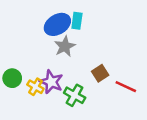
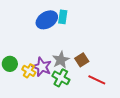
gray star: (65, 46) -> (61, 60), moved
red line: (126, 87) -> (97, 80), moved

